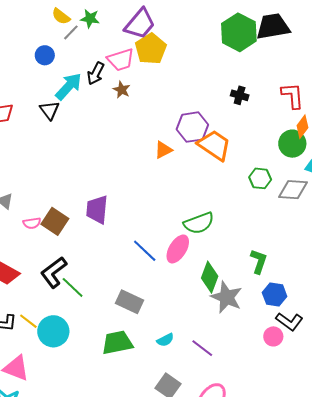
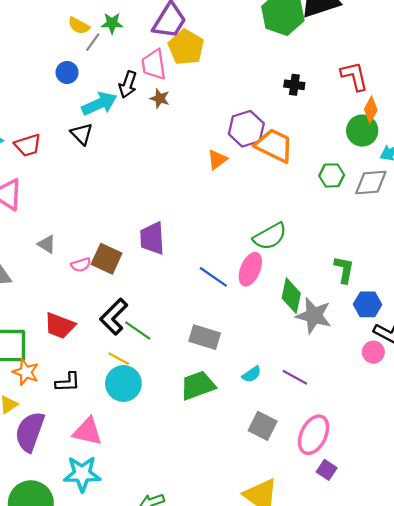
pink trapezoid: (121, 60) -> (154, 65), turned 108
cyan arrow: (69, 86) -> (99, 104), turned 32
yellow line: (28, 321) -> (119, 359), moved

